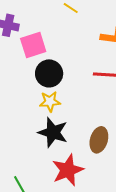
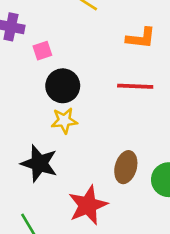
pink square: (33, 45) -> (42, 51), size x0.6
black star: (53, 132) -> (39, 163), moved

